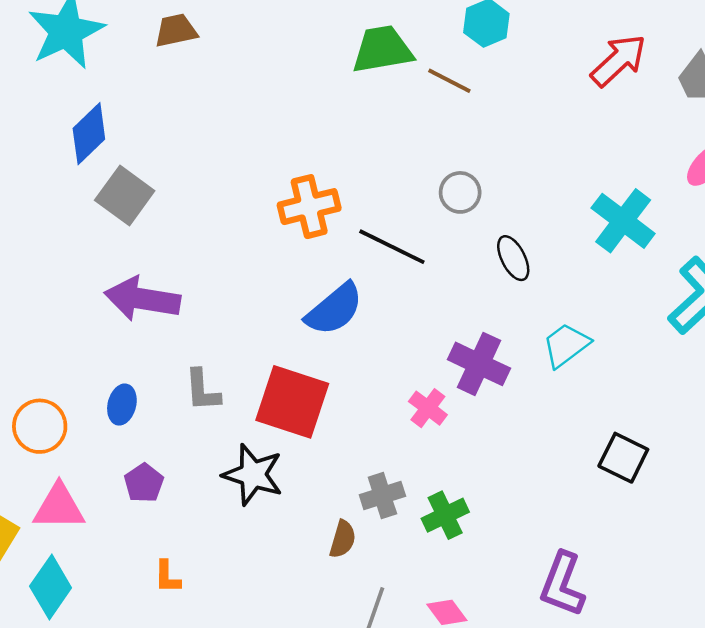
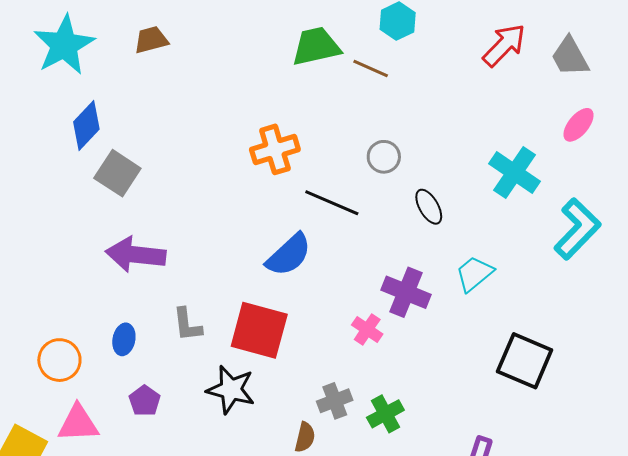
orange cross: (309, 207) -> (275, 149), moved
black square: (623, 458) -> (525, 361), size x1.4

